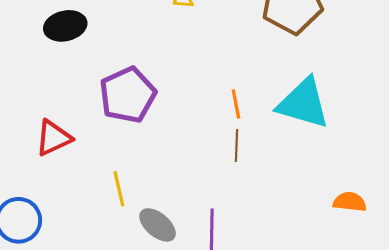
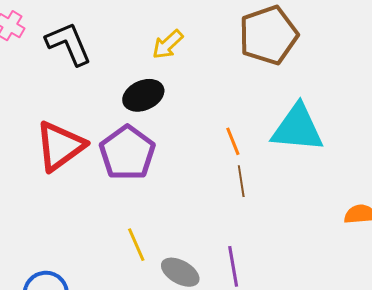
black ellipse: (65, 26) -> (143, 95), moved
red triangle: (53, 138) -> (60, 146), moved, size x1.4

